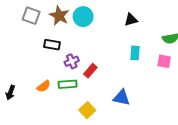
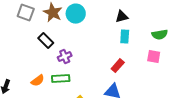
black rectangle: (52, 45) -> (46, 41), turned 35
cyan rectangle: (135, 53) -> (125, 37), moved
red rectangle: (90, 71) -> (118, 66), moved

